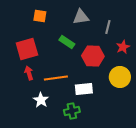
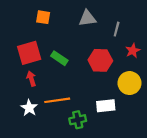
green rectangle: (67, 42) -> (59, 58), moved
orange line: (56, 78) -> (57, 100), moved
white rectangle: (84, 89) -> (106, 106), moved
white star: (41, 100) -> (29, 108), moved

